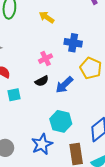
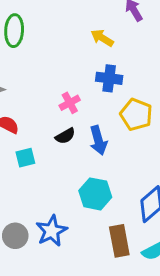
yellow arrow: (47, 17) -> (102, 38), moved
blue arrow: (64, 85) -> (98, 140), turned -60
blue star: (42, 144) -> (52, 231), moved

